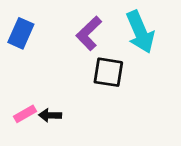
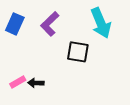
purple L-shape: (89, 33) -> (50, 24), moved

